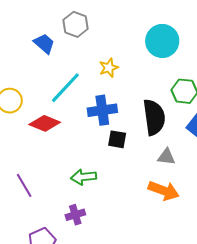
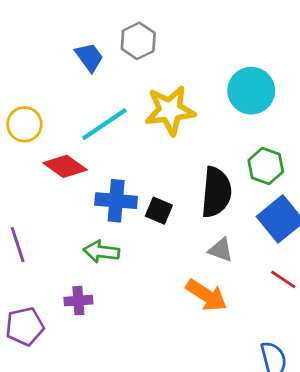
yellow star: (109, 68) -> (170, 110), size x1.8
blue cross: (102, 110) -> (116, 201), moved

